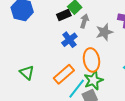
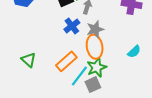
gray star: (104, 32) -> (95, 29), moved

